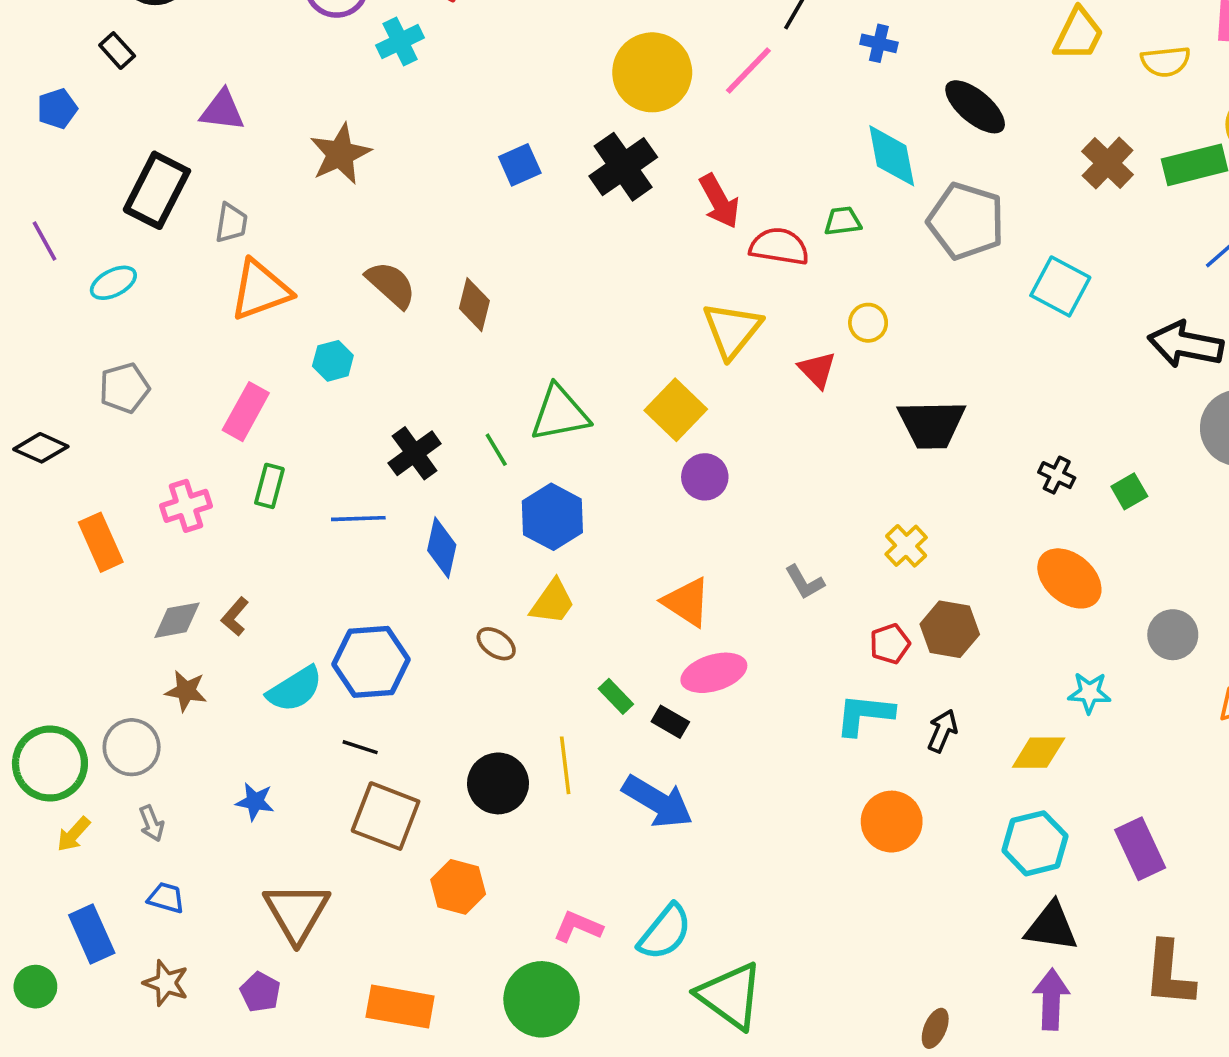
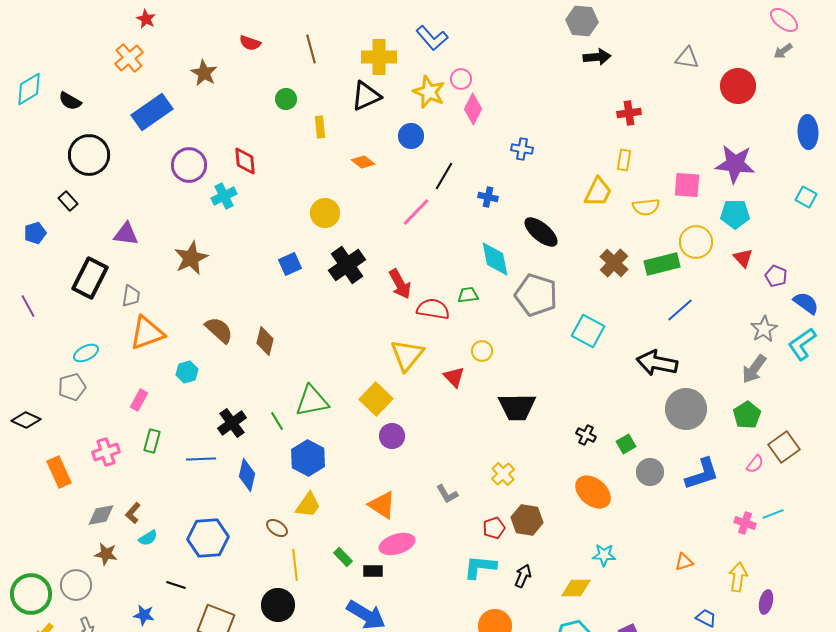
yellow circle: (652, 72) -> (325, 213), moved, size x0.7
cyan ellipse: (113, 283) -> (86, 353), moved
pink rectangle: (246, 412) -> (139, 400), size x0.7
gray circle: (1173, 635) -> (650, 472), moved
cyan semicircle: (295, 689) -> (148, 538), moved, size x0.6
black rectangle: (670, 722) -> (373, 571), turned -30
black line: (360, 747) -> (176, 585), moved
yellow line: (565, 765) -> (295, 565), moved

